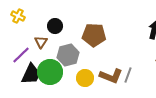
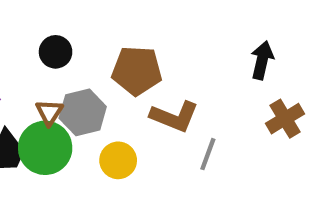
brown triangle: (41, 42) -> (49, 112), moved
brown L-shape: (111, 76) -> (174, 117), moved

